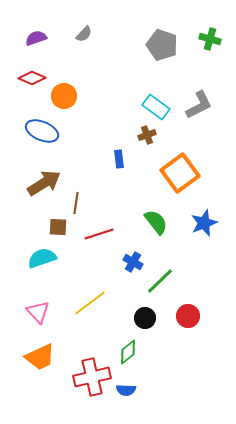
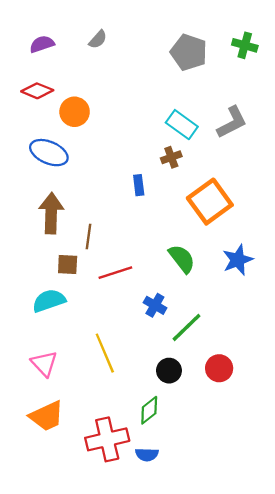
brown arrow: (44, 183) -> (51, 213), turned -56
yellow line: (90, 303) -> (105, 353), turned -76

